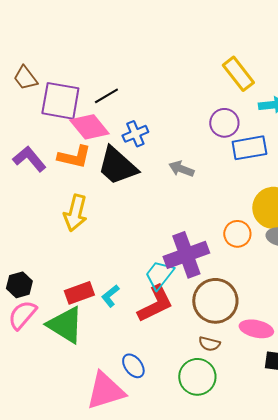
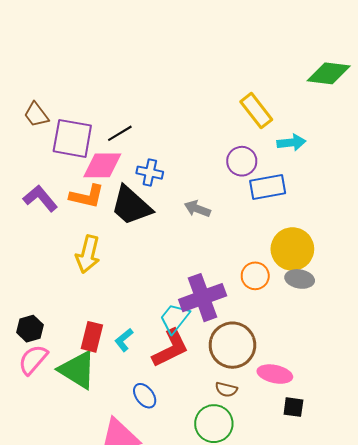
pink diamond: (89, 127) -> (102, 165), turned -51
blue cross: (135, 134) -> (150, 173), turned 35
red rectangle: (79, 293) -> (92, 337), turned -56
blue ellipse: (133, 366) -> (145, 396), moved

